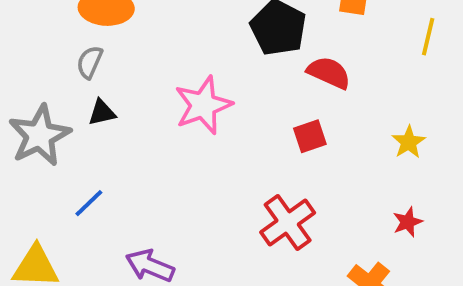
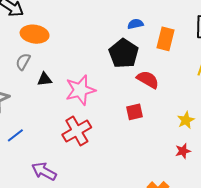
black triangle: (102, 112) -> (45, 79), moved
red star: (408, 222) -> (183, 151), moved
red cross: (288, 223) -> (77, 131), moved

